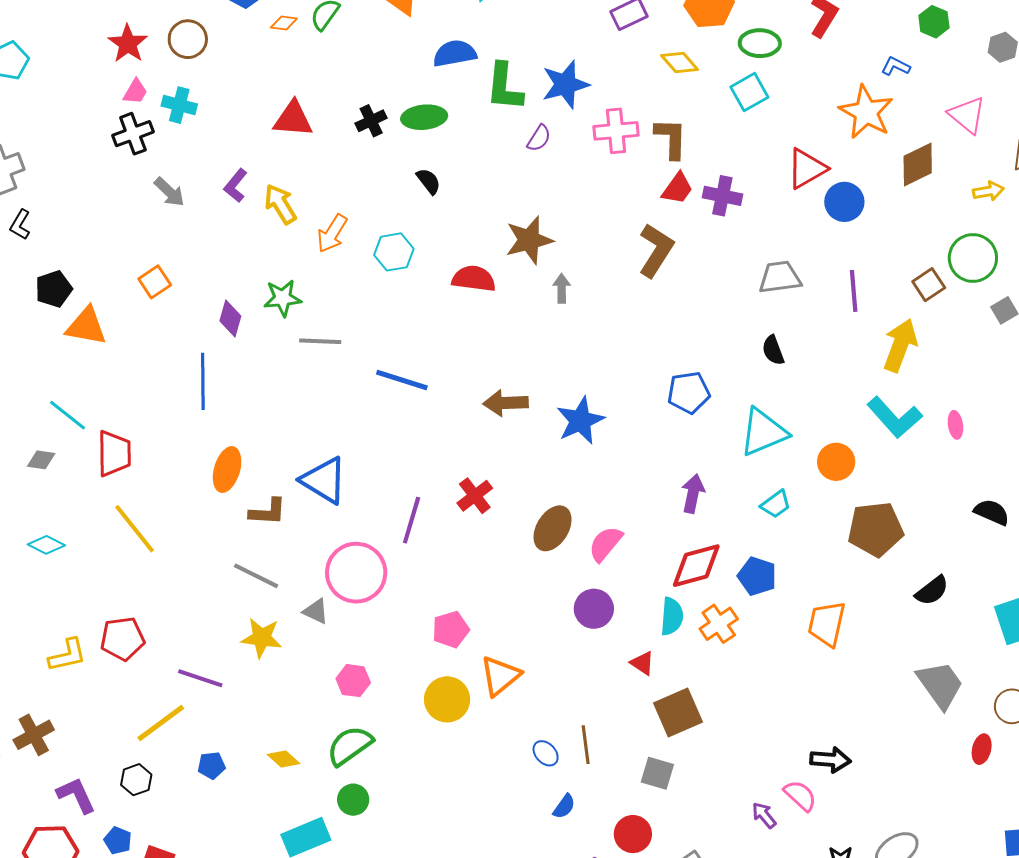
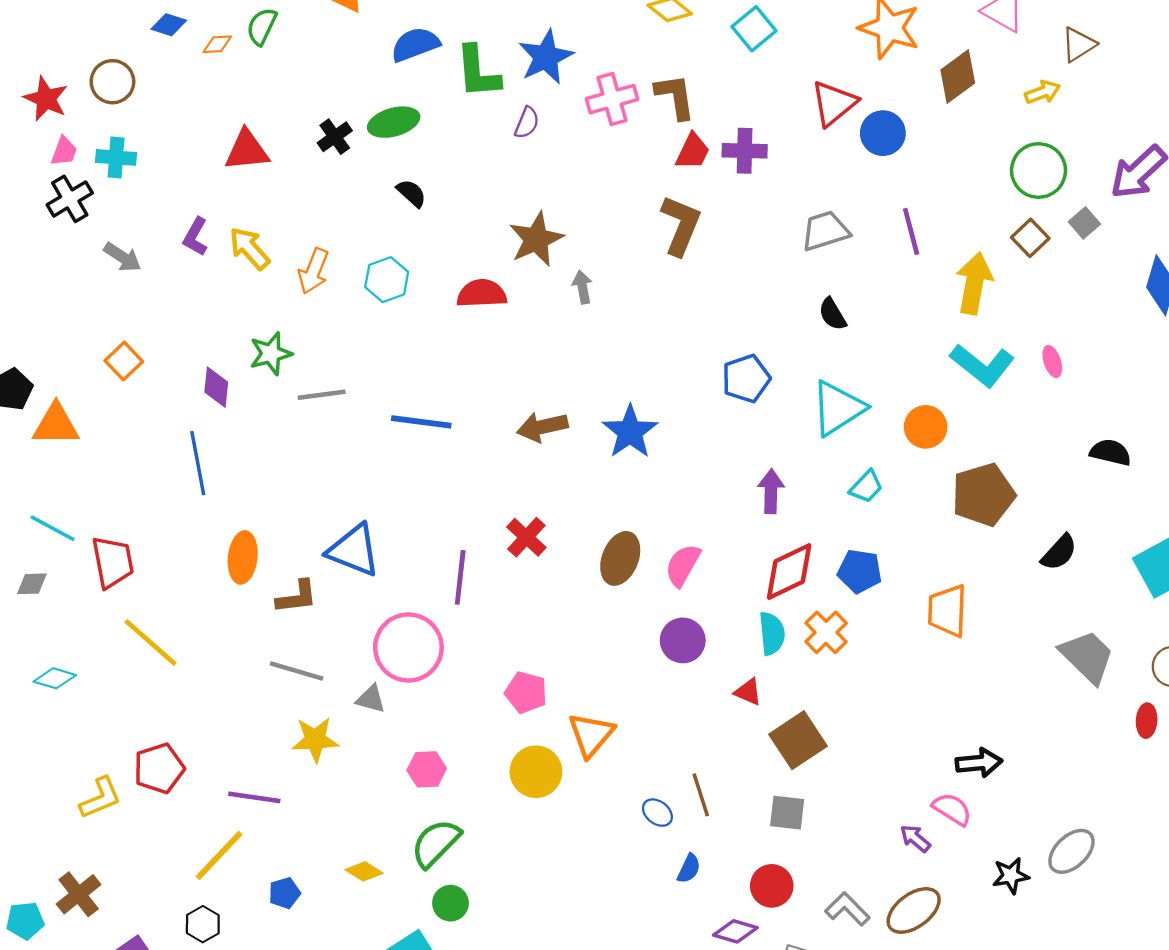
brown square: (929, 285) -> (1030, 238), moved
pink pentagon: (451, 629) -> (526, 692), turned -30

